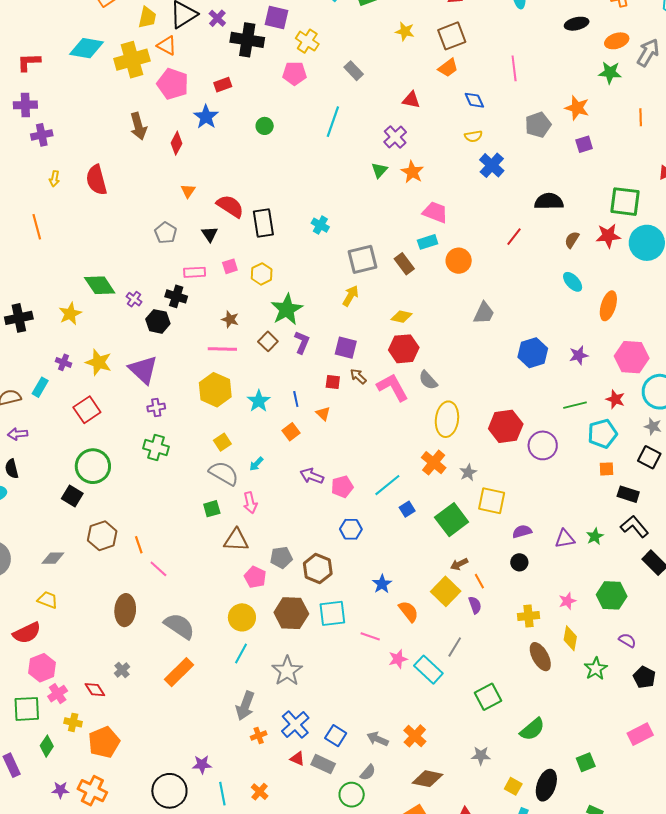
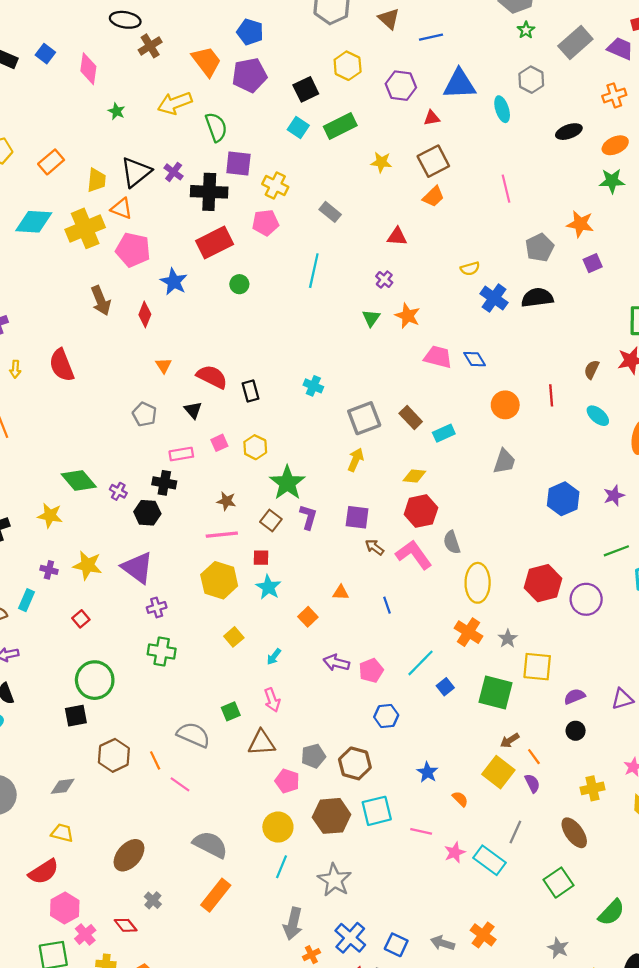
red rectangle: (223, 85) -> (215, 243), moved, size x1.8
blue diamond: (474, 100) -> (475, 359), moved
purple cross: (395, 137) -> (384, 279), size x0.7
black semicircle: (549, 201) -> (537, 298), moved
black rectangle: (263, 223) -> (251, 391), size x0.7
red line: (514, 237) -> (551, 395), moved, turned -36
cyan rectangle: (428, 242) -> (444, 433), moved
orange circle: (459, 261) -> (505, 405), moved
yellow star: (70, 314) -> (50, 516), turned -30
gray semicircle: (428, 380) -> (452, 542), turned 30
red square: (333, 382) -> (261, 558), moved
blue line: (296, 399) -> (387, 605), moved
red square: (87, 410) -> (81, 619), size x0.6
orange triangle: (323, 414) -> (341, 593), turned -35
gray semicircle: (224, 473) -> (193, 735), moved
black square: (72, 496) -> (76, 716), turned -35
green square: (452, 520) -> (496, 693), turned -32
brown ellipse: (125, 610) -> (129, 855), moved, turned 44
orange semicircle: (409, 611) -> (460, 799), size x0.7
brown ellipse: (540, 657) -> (574, 833), moved
gray star: (481, 756) -> (558, 948), turned 30

